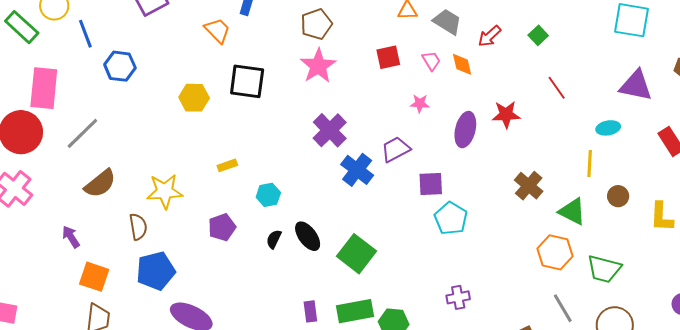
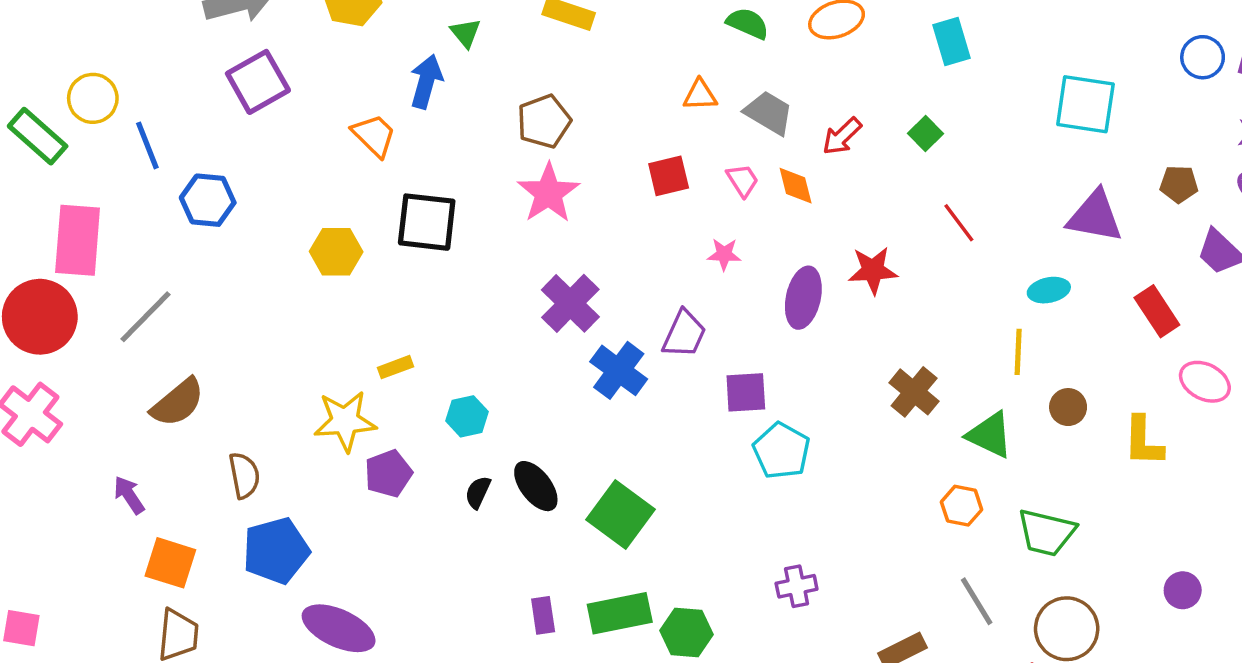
purple trapezoid: (396, 149) -> (684, 334), turned 144
yellow star: (165, 191) -> (345, 421), moved
orange hexagon: (555, 252) -> (961, 506), size x0.7

